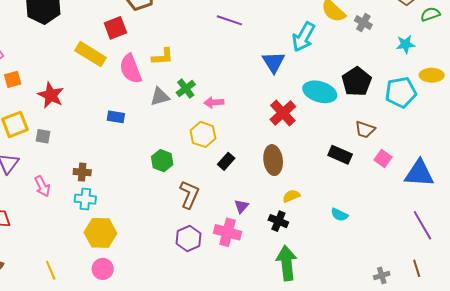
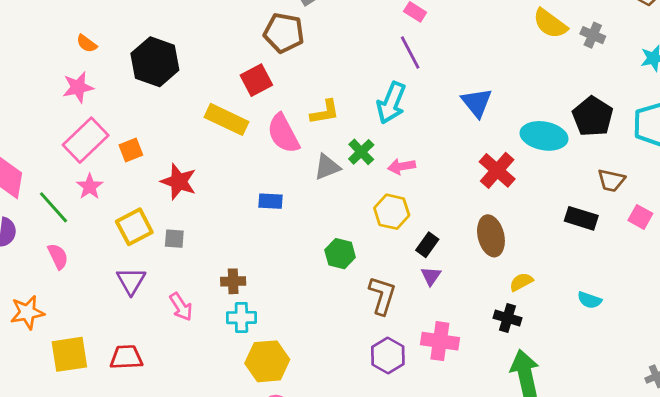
purple line: (229, 20) -> (410, 52), turned 50
cyan arrow: (303, 37) -> (391, 103), moved
orange square: (13, 79) -> (131, 150), moved
purple triangle: (241, 206) -> (431, 276), moved

